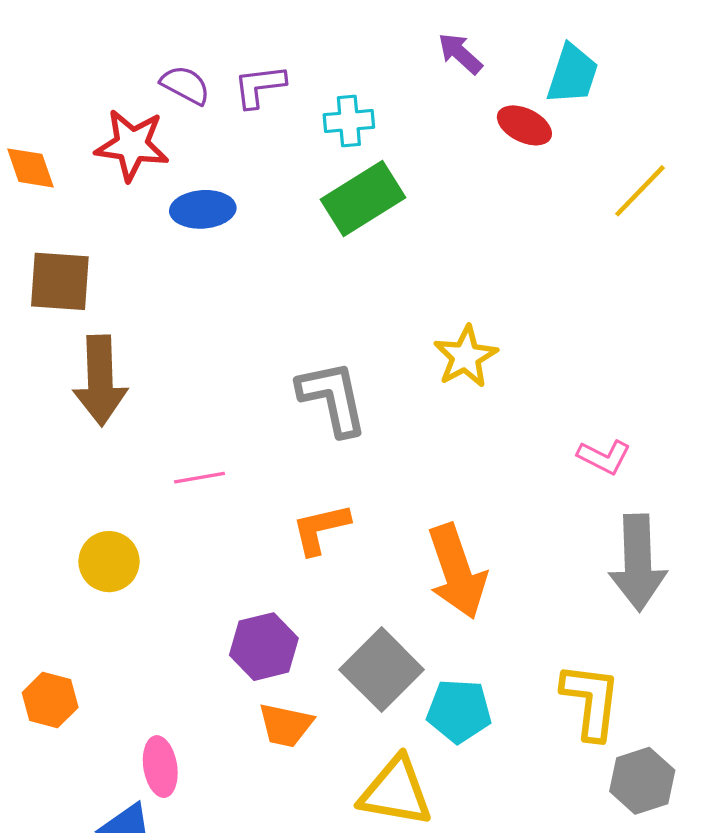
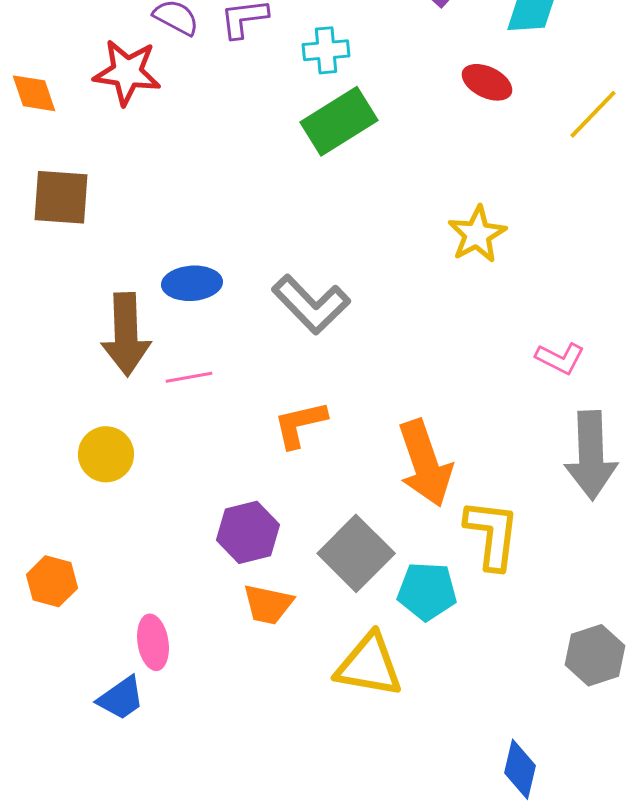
red ellipse: (524, 125) -> (487, 82), moved
blue ellipse: (203, 209) -> (192, 283), moved
yellow star: (466, 357) -> (477, 234), moved
brown arrow: (100, 381) -> (126, 334), moved
gray L-shape: (333, 398) -> (311, 304), turned 148
yellow L-shape: (591, 701) -> (492, 534), moved

